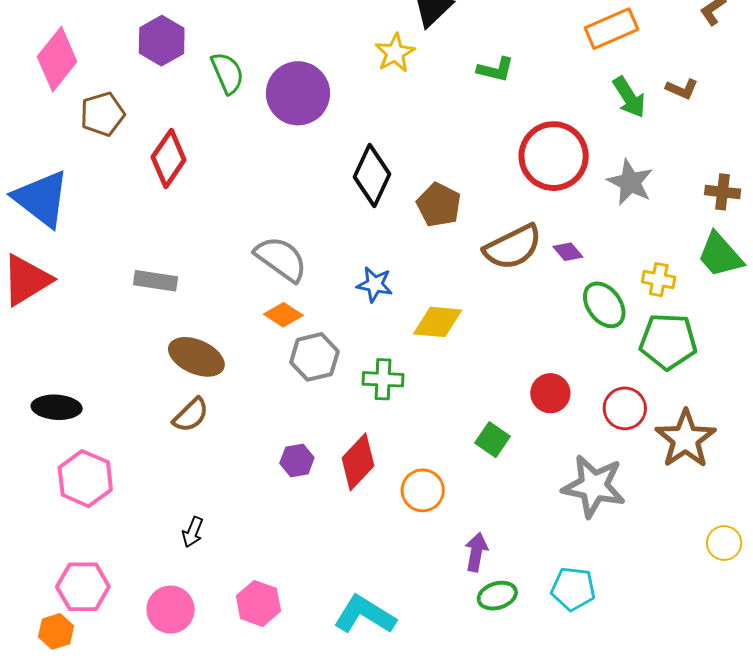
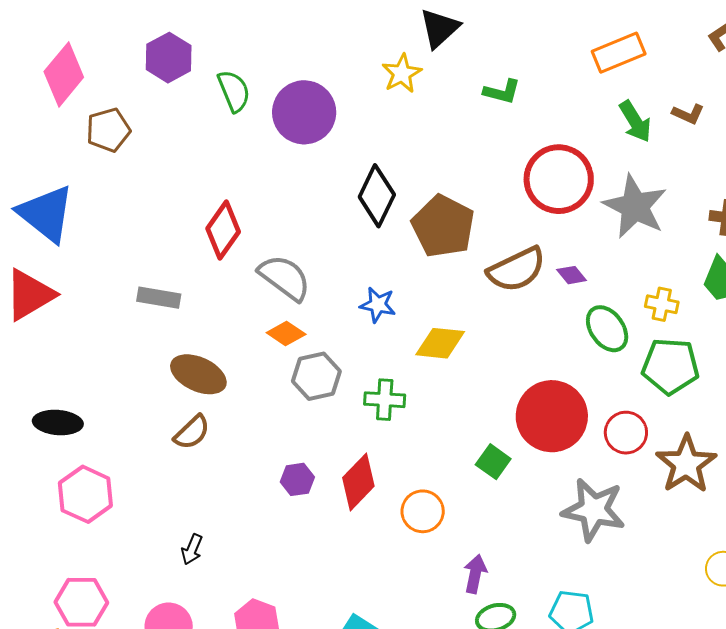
red diamond: (169, 158) -> (223, 230), moved
gray star: (630, 182) -> (635, 206), size x1.4
brown pentagon: (439, 205) -> (443, 226), size x1.4
red circle: (550, 393) -> (552, 416), size x1.8

